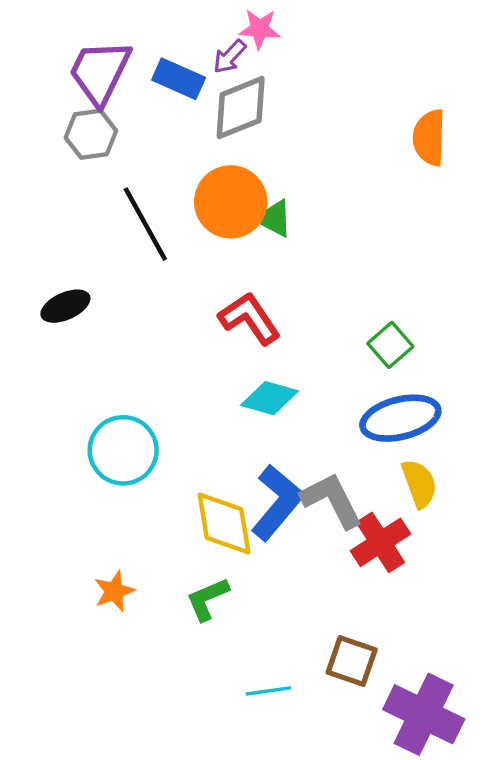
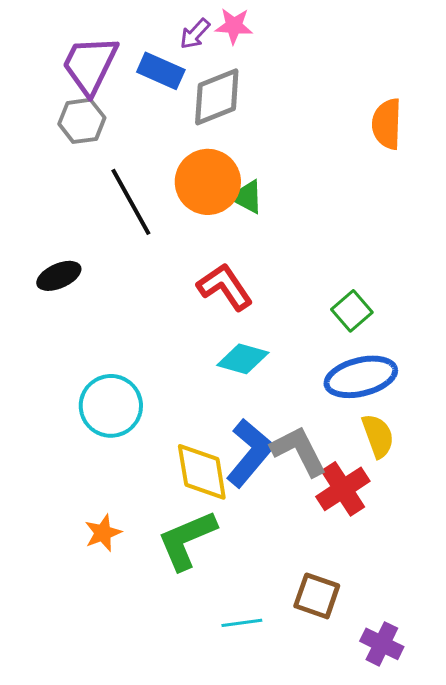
purple arrow: (230, 57) -> (195, 34), moved
green L-shape: (207, 599) -> (187, 540), size x1.5
purple cross: (424, 714) -> (382, 644), size x0.6

